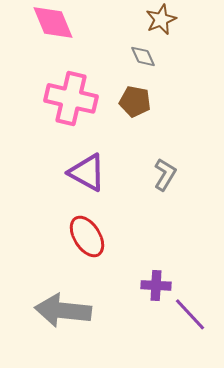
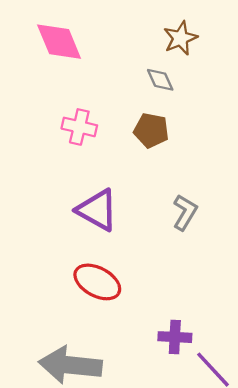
pink cross: (71, 98) -> (79, 127), size x0.6
red ellipse: (87, 236) -> (97, 282), turned -30

